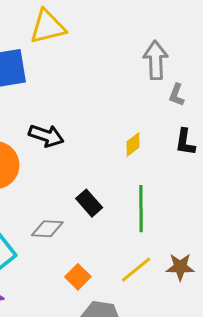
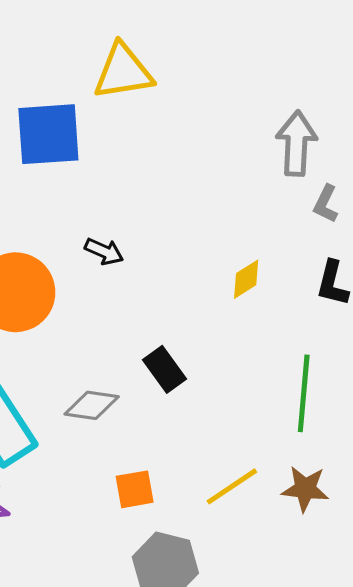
black arrow: (46, 136) -> (104, 251), size x0.7
green line: (141, 209) -> (304, 393), moved
orange square: (78, 277) -> (135, 489), turned 30

